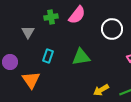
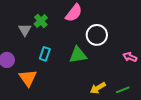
green cross: (51, 17) -> (41, 21), moved, turned -32
white circle: (112, 29) -> (97, 35), moved

